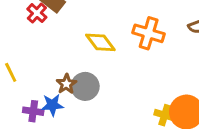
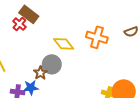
gray circle: (85, 86) -> (52, 64), moved

